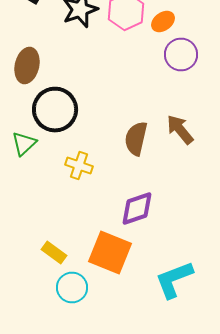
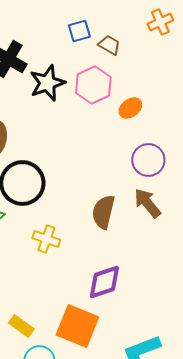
orange ellipse: (163, 22) -> (130, 108), moved
purple circle: (181, 54) -> (148, 160), moved

